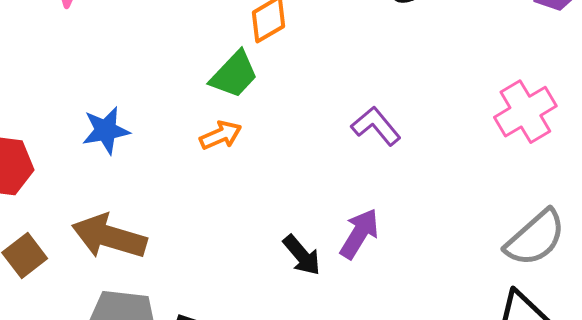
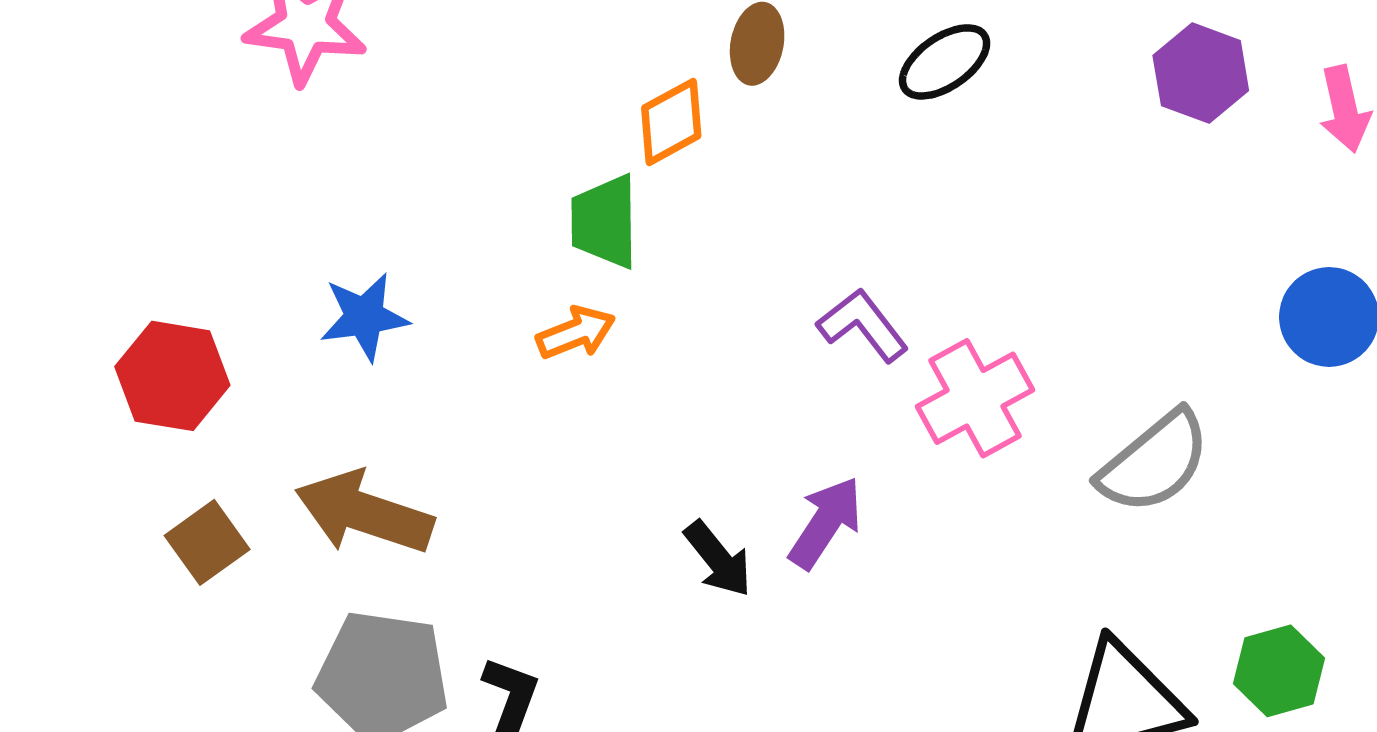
green trapezoid: (234, 75) -> (605, 222), turned 134
pink cross: (525, 112) -> (975, 398), moved
gray semicircle: (535, 238) -> (1154, 462), moved

